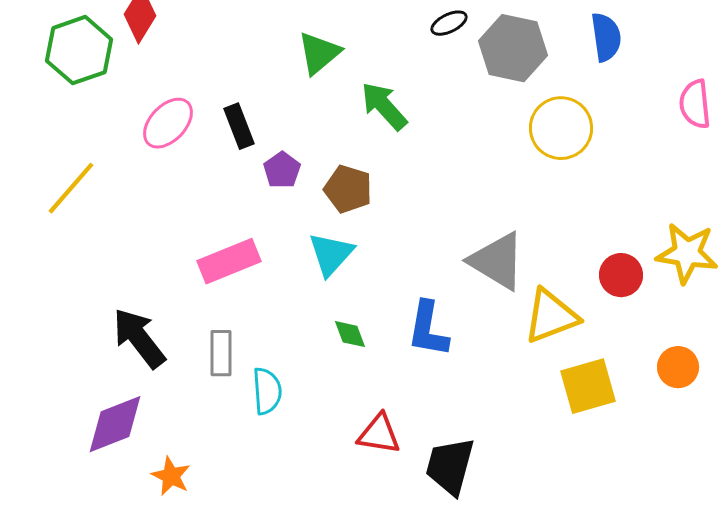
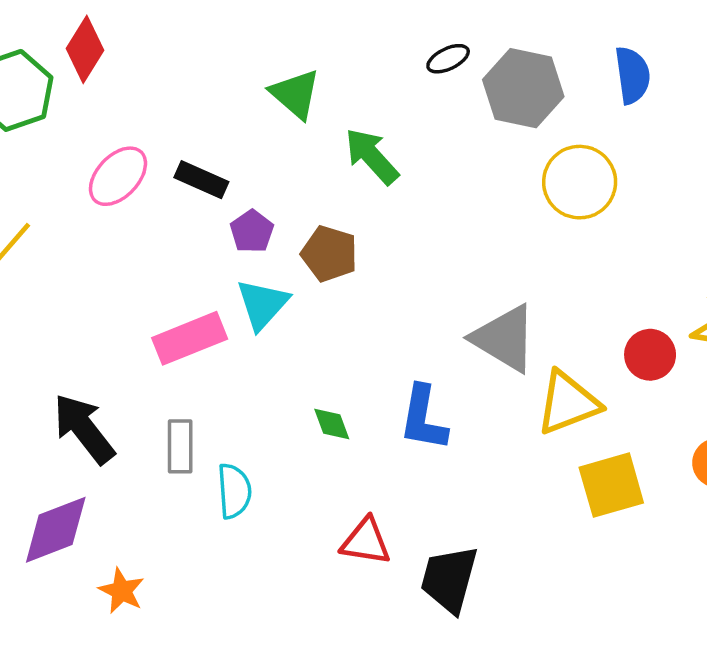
green triangle: (319, 53) -> (295, 94), turned -39
black rectangle: (239, 126) -> (201, 180), turned -45
cyan triangle: (331, 254) -> (262, 304), moved

